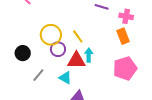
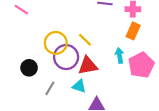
orange rectangle: (123, 36) -> (133, 31), turned 56
purple circle: (58, 49) -> (66, 57), size x1.5
cyan arrow: (89, 55) -> (119, 55), moved

